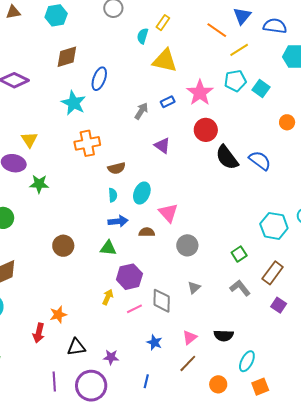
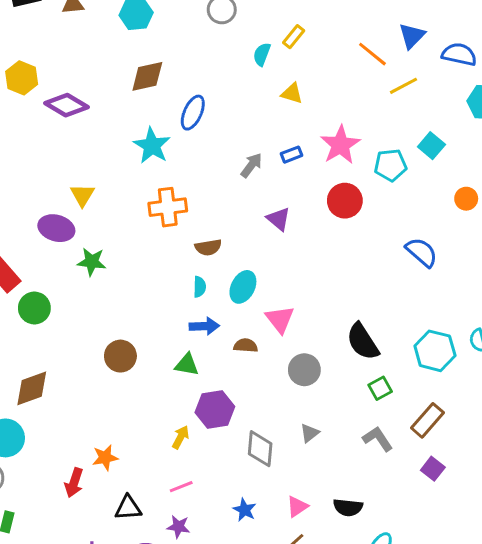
yellow triangle: (165, 61) -> (292, 93), size x0.6
cyan pentagon: (235, 81) -> (391, 165), moved
black semicircle: (227, 158) -> (363, 342), moved
pink line: (134, 309) -> (181, 487), moved

